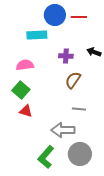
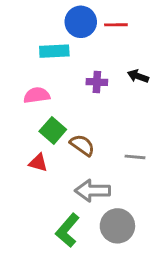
brown semicircle: (73, 80) -> (82, 145), moved, turned 90
green square: (21, 90) -> (53, 130), moved
gray line: (79, 109) -> (135, 157), moved

